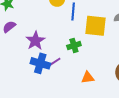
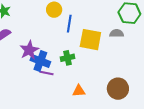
purple line: (54, 62) -> (46, 73), turned 40
blue cross: (40, 63) -> (40, 61), moved

